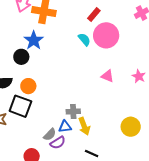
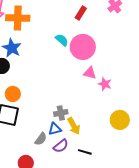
red rectangle: (94, 14) -> (81, 13), moved
pink circle: (106, 35) -> (83, 47), moved
pink star: (139, 76) -> (105, 84), moved
purple semicircle: (58, 143) -> (61, 146), moved

